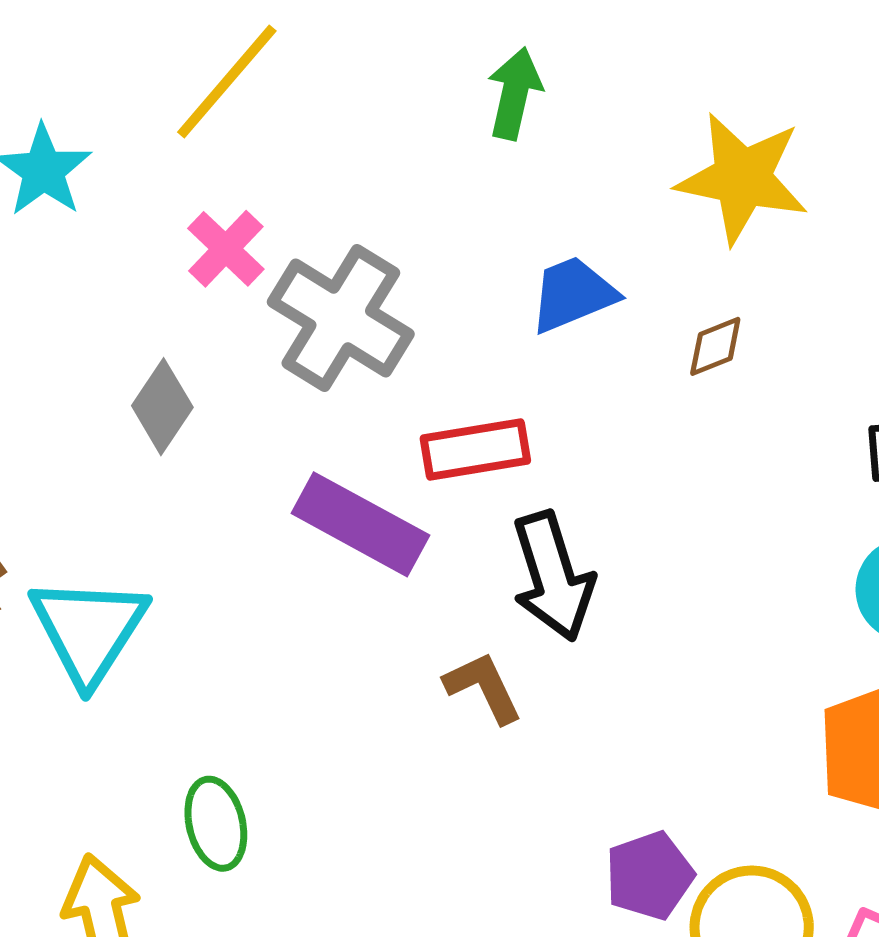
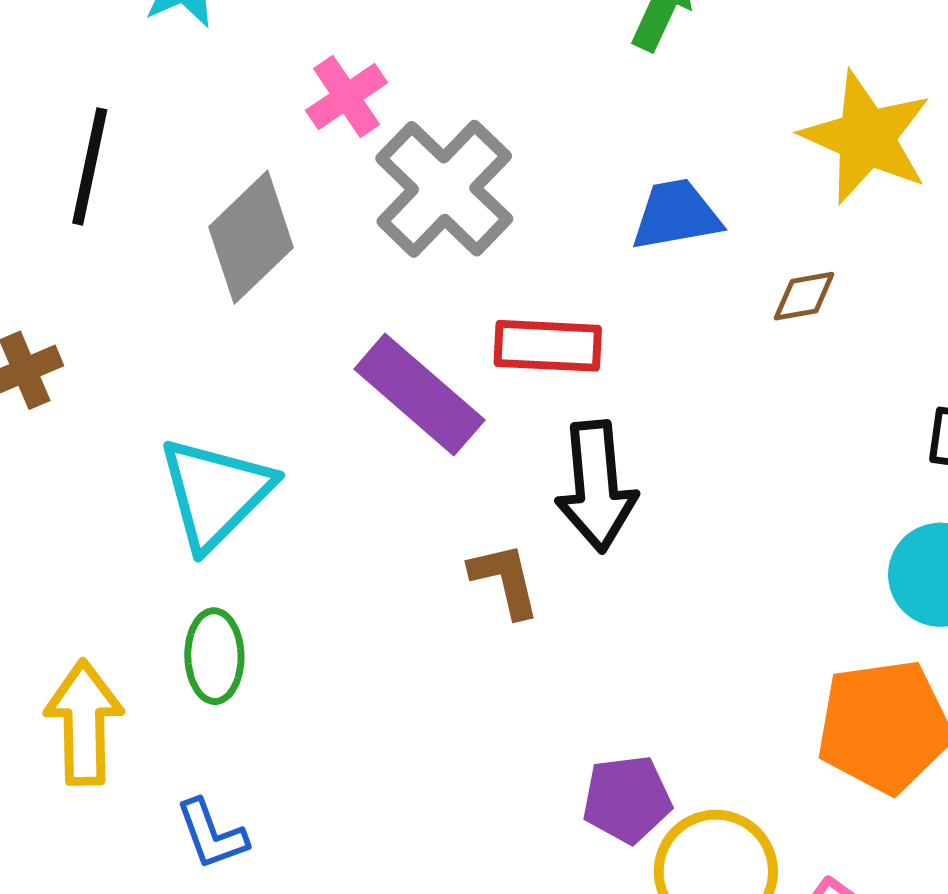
gray diamond: (162, 407) -> (251, 237), size x1.4
cyan triangle: (89, 630) -> (215, 493), moved

